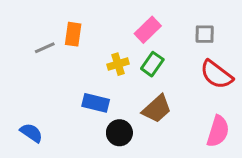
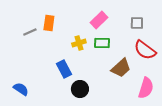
green rectangle: (152, 64) -> (102, 43), turned 56
blue rectangle: (96, 103) -> (64, 69), turned 48
brown trapezoid: (157, 109) -> (121, 68), moved

